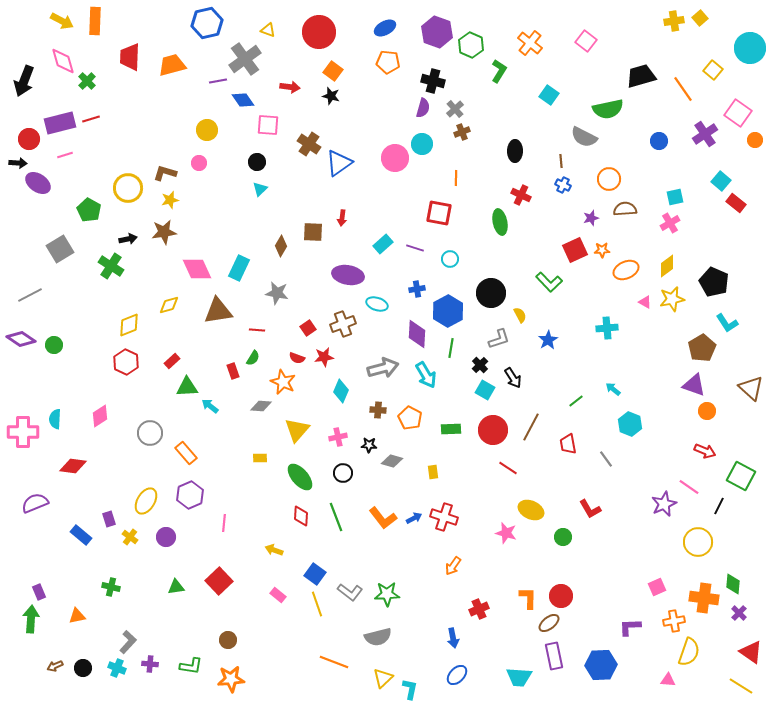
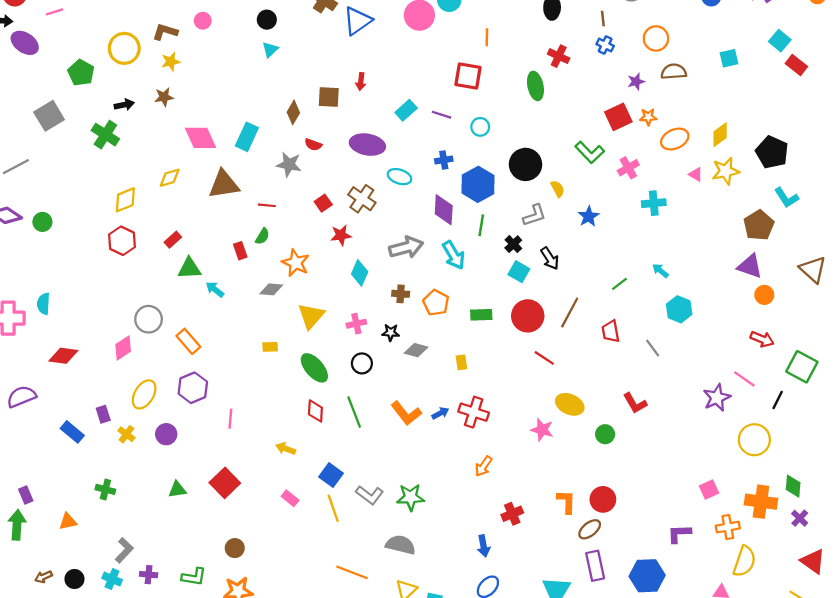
pink cross: (670, 223) -> (628, 168), moved
brown star: (164, 232) -> (164, 97), size x0.7
brown cross: (343, 324) -> (362, 199), turned -35
red semicircle: (297, 358) -> (313, 145), moved
pink diamond: (100, 416) -> (123, 348), moved
gray semicircle: (378, 637) -> (401, 545), turned -152

